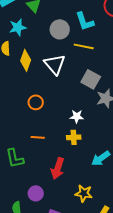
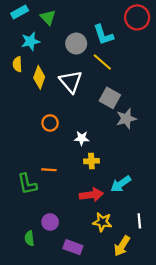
yellow line: (84, 46) -> (102, 62), turned 30
white star: (77, 116) -> (82, 138), moved
orange line: (38, 137) -> (49, 170), moved
red arrow: (58, 168) -> (91, 195), moved, turned -115

